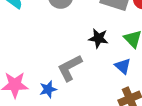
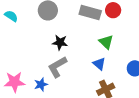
black star: (98, 38) -> (60, 42), moved

